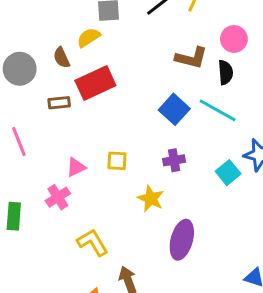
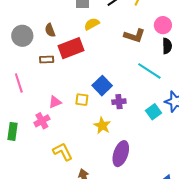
yellow semicircle: (89, 37) -> (92, 24), moved
black semicircle: (226, 72) -> (167, 46), moved
blue square: (174, 109) -> (102, 86), moved

